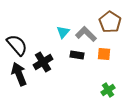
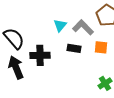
black cross: (43, 62) -> (40, 55), turned 30

